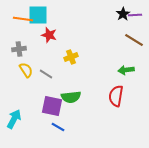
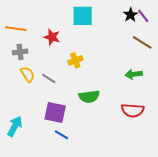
cyan square: (38, 15) -> (83, 16), moved
purple line: (135, 15) -> (143, 16), turned 56
orange line: (23, 19) -> (16, 29), moved
red semicircle: (116, 96) -> (133, 110), moved, turned -95
green semicircle: (71, 97) -> (89, 97), moved

